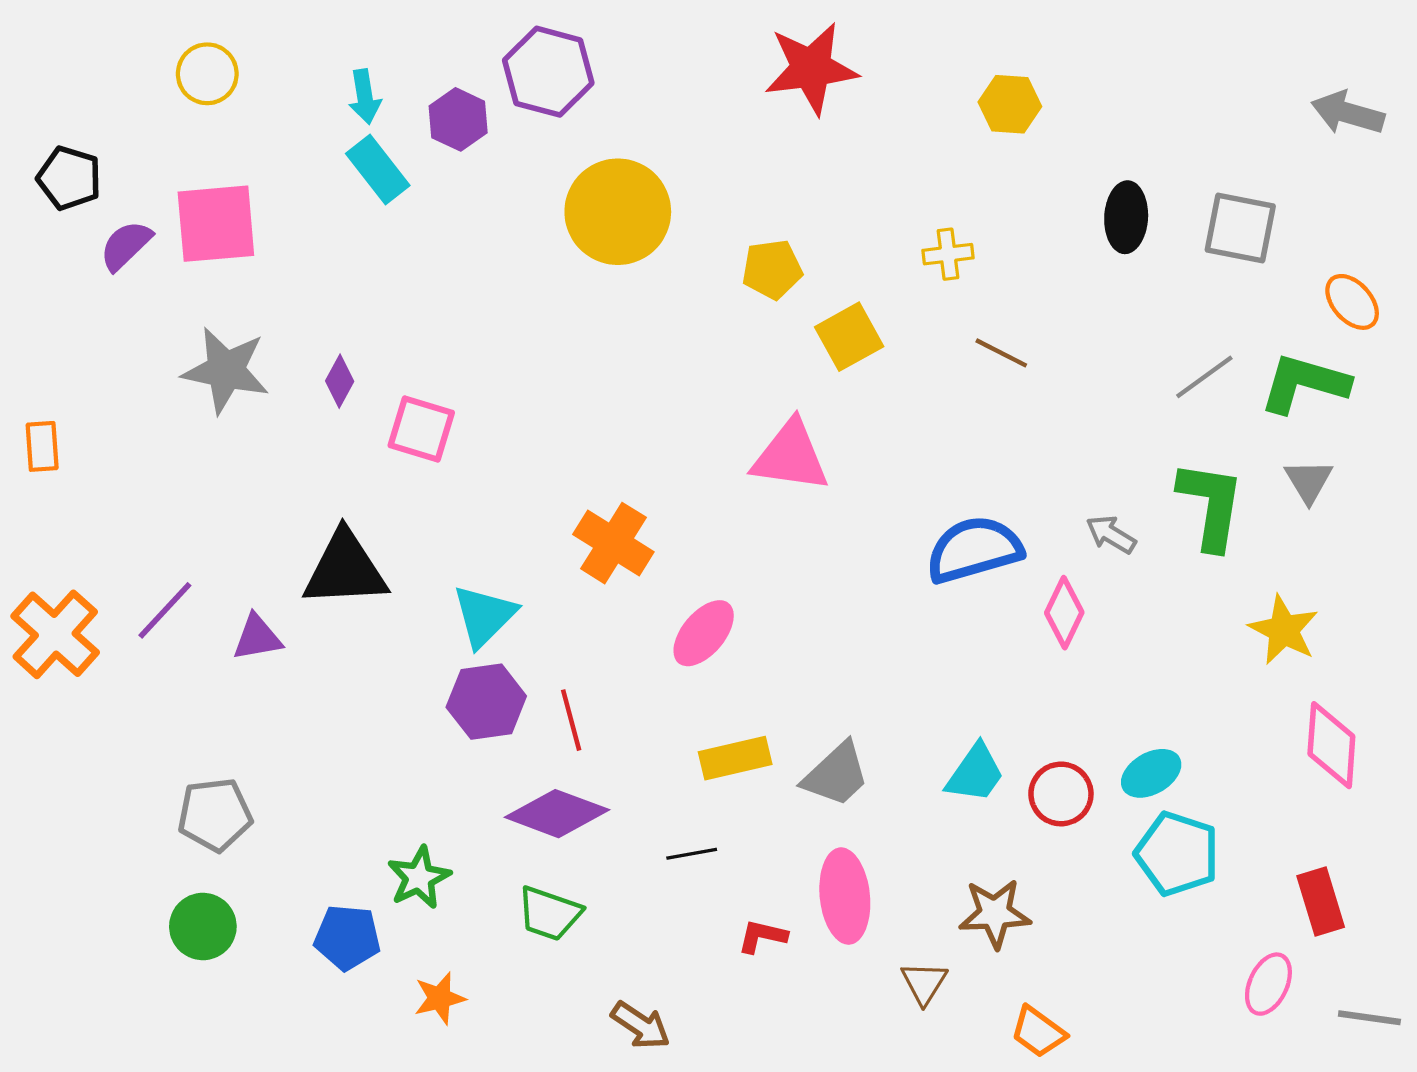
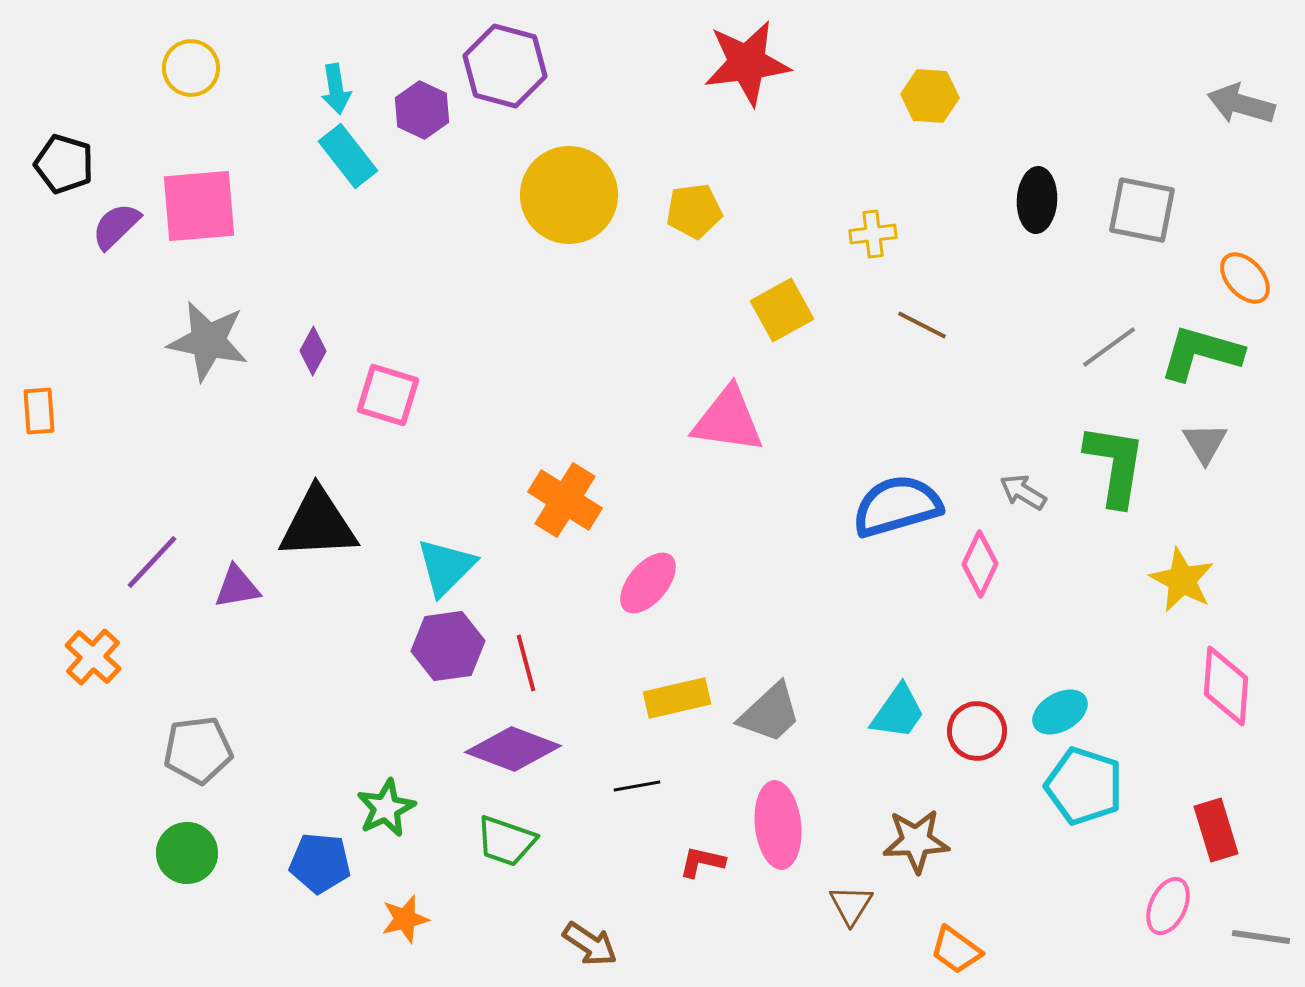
yellow pentagon: (772, 269) -> (694, 211), moved
orange cross: (55, 634) -> (93, 657), moved, size x0.7

